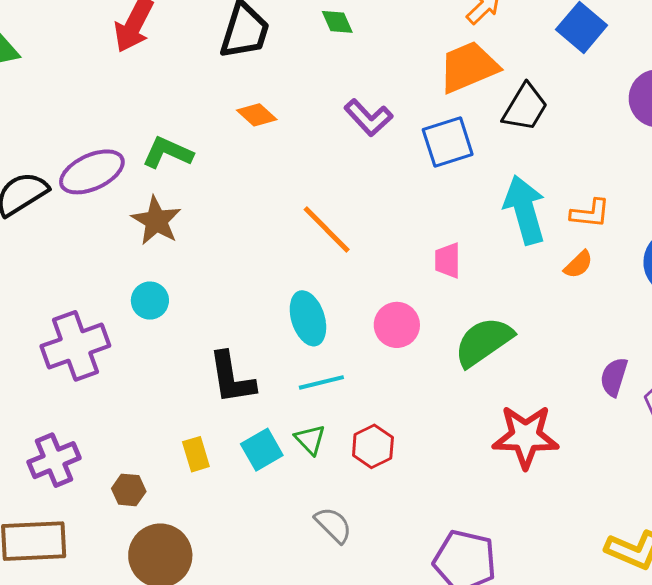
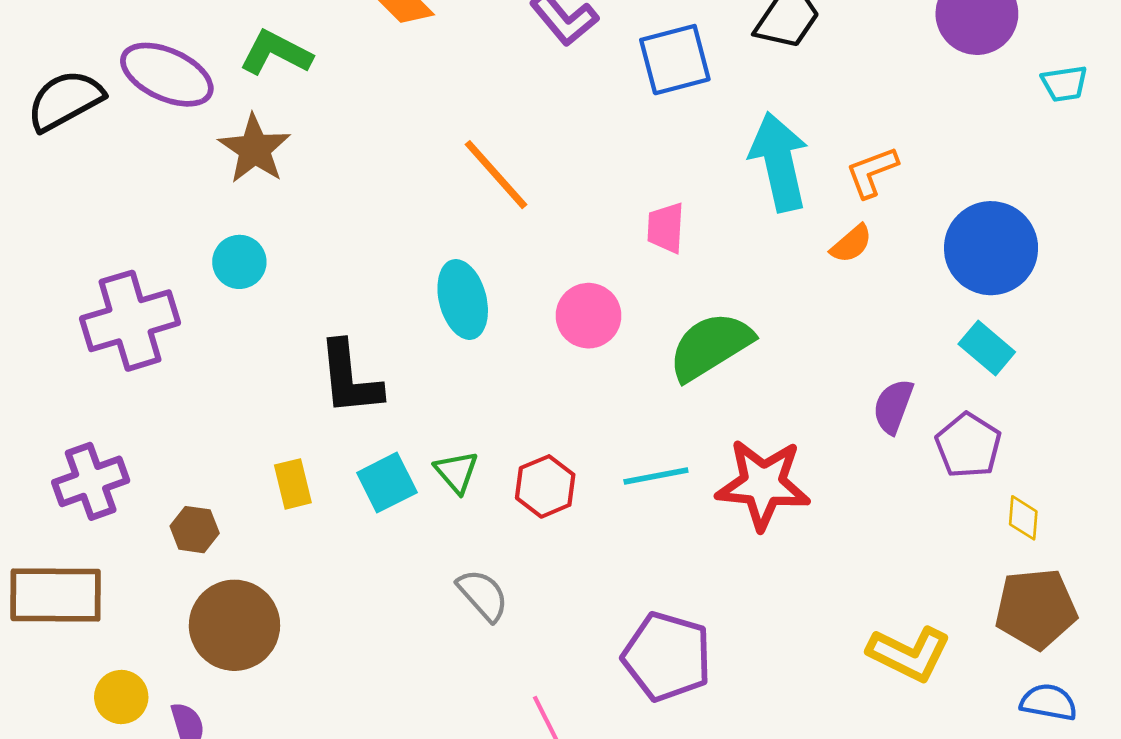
purple ellipse: (92, 172) -> (167, 75), turned 46
orange L-shape: (590, 213) -> (872, 172), turned 150
cyan line: (321, 382) -> (656, 476), moved

